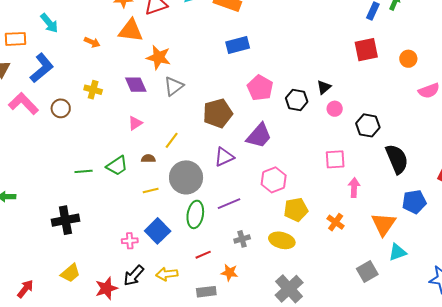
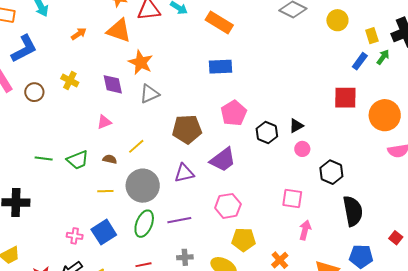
orange arrow: (92, 42) -> (79, 34), turned -70
orange circle: (408, 59) -> (385, 115), size x1.8

